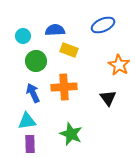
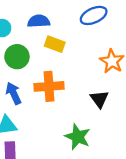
green star: (71, 134) -> (78, 137), moved

